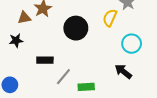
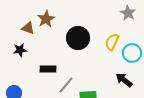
brown triangle: (24, 18) -> (28, 28), turned 32
yellow semicircle: (110, 18) -> (112, 42), moved

